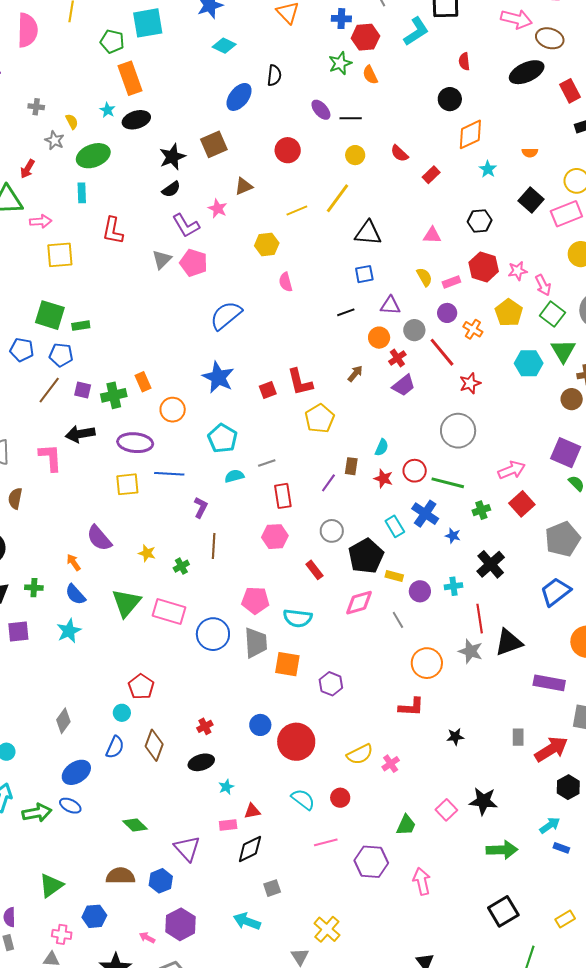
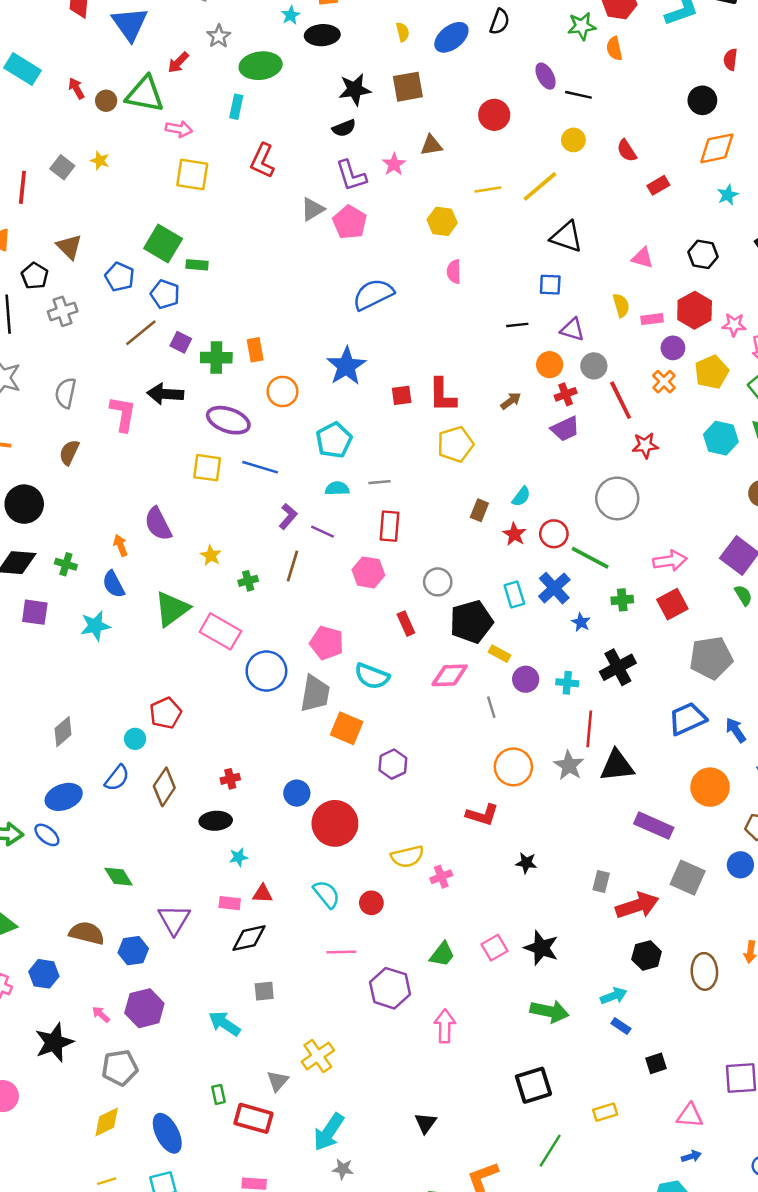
yellow semicircle: (72, 122) -> (403, 32), moved
purple circle: (447, 313) -> (673, 348), moved
purple line: (328, 483) -> (322, 532), moved, turned 66

